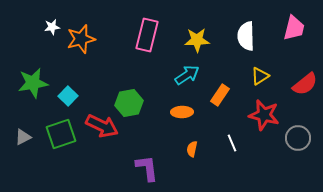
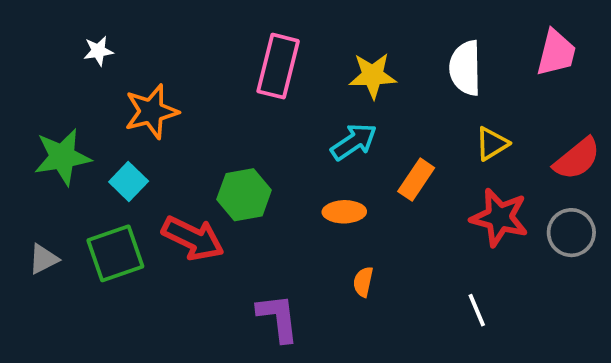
orange star: (81, 39) -> (151, 111), moved
gray circle: (298, 138) -> (571, 233), moved
white line: (232, 143) -> (477, 310), moved

